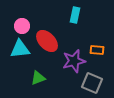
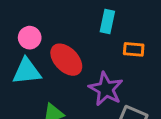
orange rectangle: (97, 50) -> (134, 49), moved
purple star: (74, 61) -> (106, 89), turned -30

